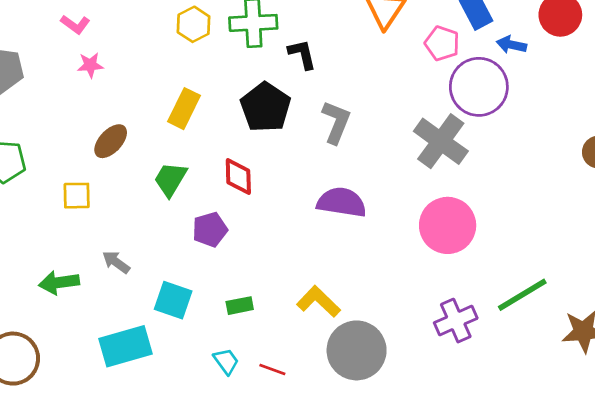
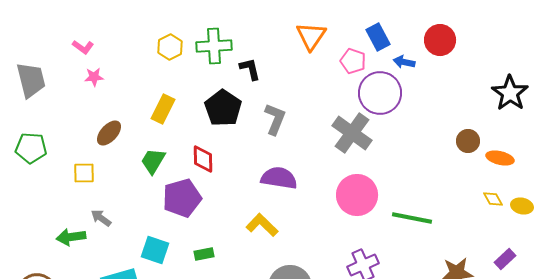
purple pentagon: (210, 229) -> (182, 198), size x1.5
gray arrow: (116, 262) -> (101, 218), moved
green line: (522, 295) -> (412, 218), moved, turned 42
yellow L-shape: (319, 302) -> (262, 225), moved

